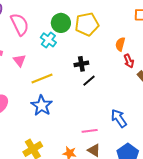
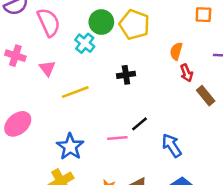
yellow pentagon: (87, 24) -> (134, 25), turned 30
black line: (89, 81) -> (140, 124), moved
blue star: (42, 106) -> (70, 147), moved
pink line: (90, 131) -> (117, 138), moved

